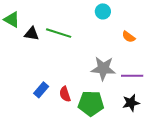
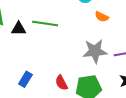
orange semicircle: (129, 37) -> (102, 17), moved
blue rectangle: (41, 90) -> (25, 79), moved

